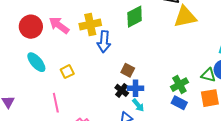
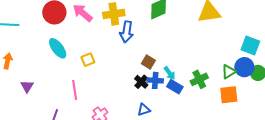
green triangle: (208, 75) -> (229, 72), turned -49
blue rectangle: (179, 103) -> (175, 87), moved
cyan arrow: (138, 105) -> (170, 73), moved

